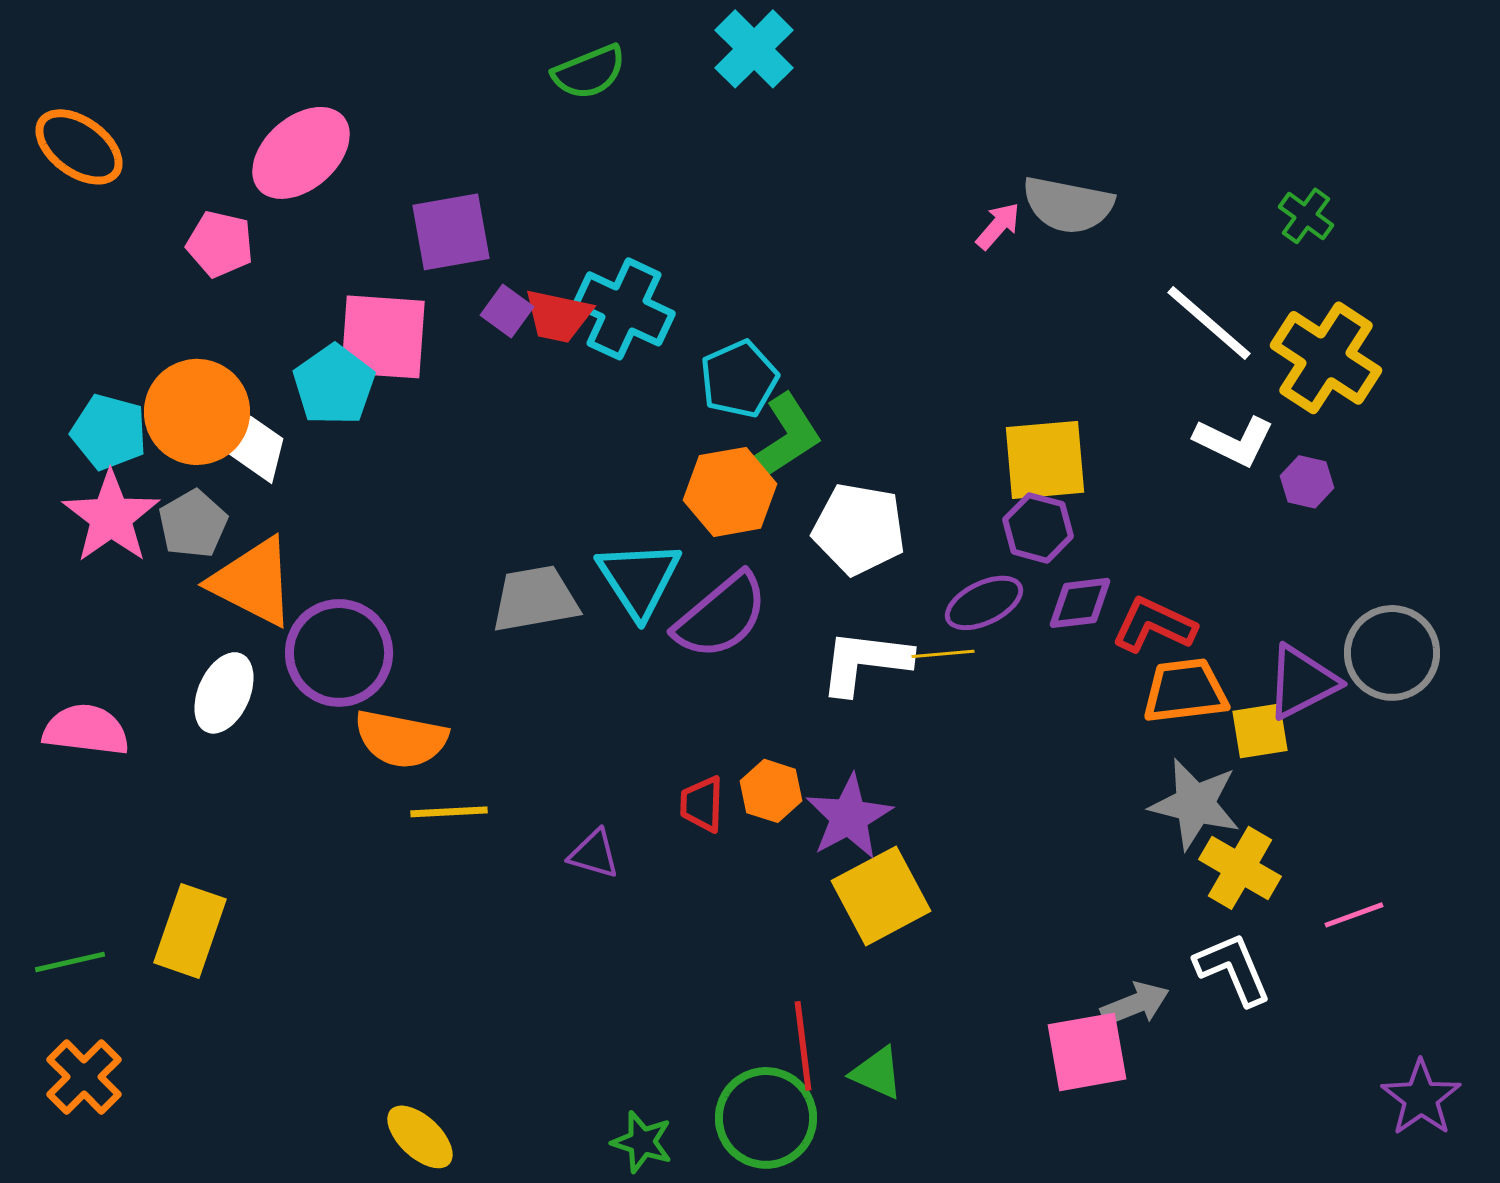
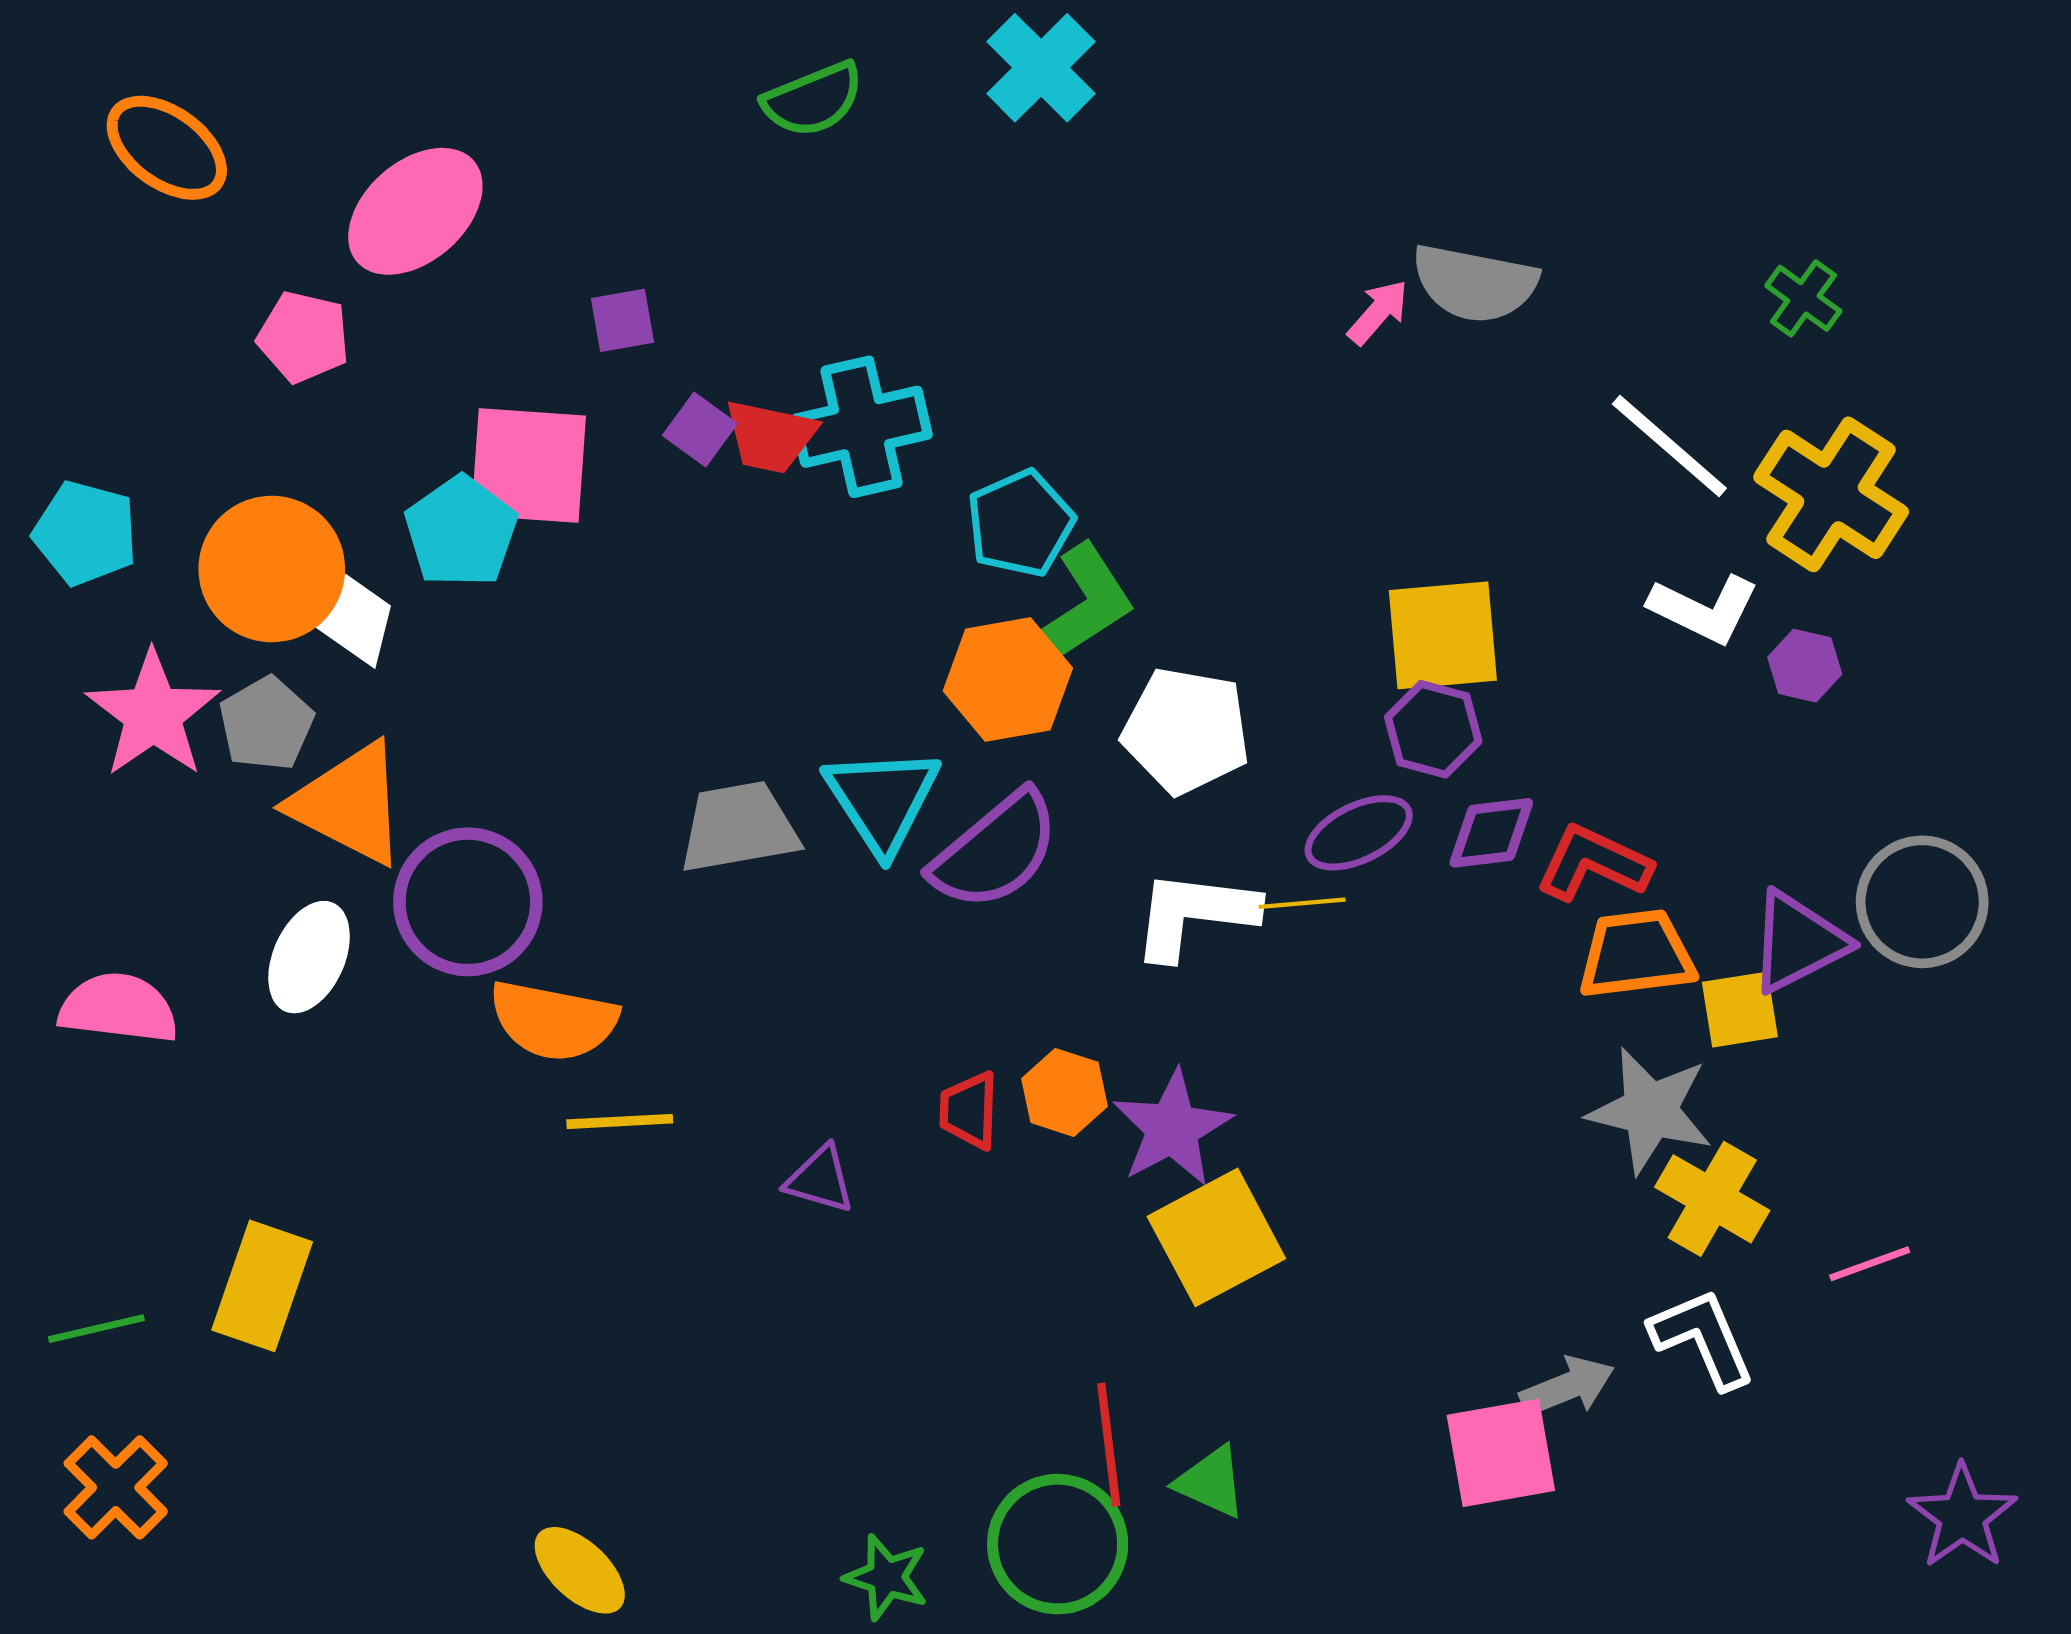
orange ellipse: (79, 147) -> (167, 148), moved
purple square: (451, 232) -> (623, 320), size x0.6
cyan cross: (624, 309) -> (861, 427), turned -38
cyan pentagon: (109, 432) -> (85, 533), moved

